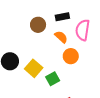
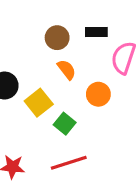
orange semicircle: (61, 37) -> (67, 70), moved
green square: (53, 79) -> (65, 124), turned -32

